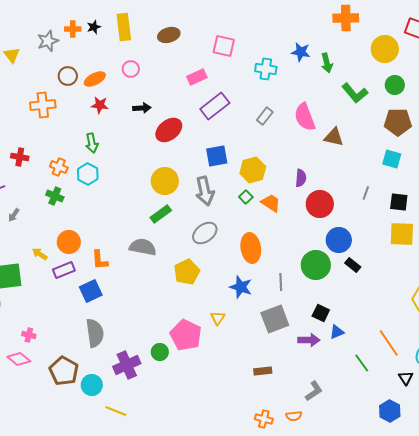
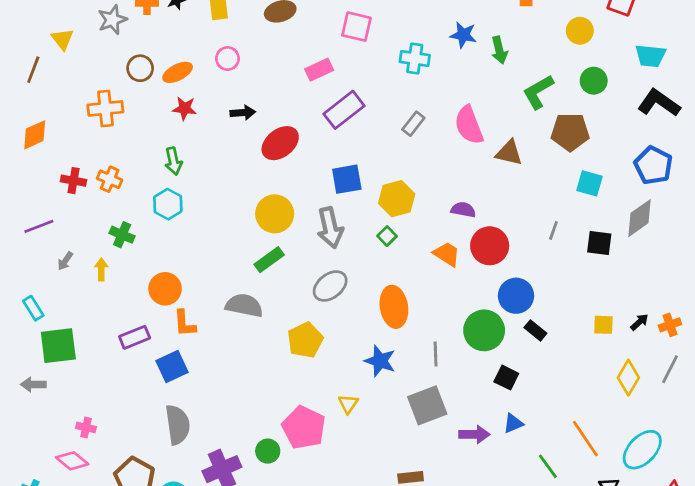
yellow circle: (385, 49) -> (580, 31), size x0.7
green L-shape: (355, 93) -> (538, 92), turned 100
brown pentagon: (398, 122) -> (570, 132), moved
orange cross: (59, 167) -> (110, 179), moved
purple semicircle: (301, 178) -> (463, 210), turned -84
orange trapezoid: (271, 203) -> (447, 254), moved
yellow square: (402, 234) -> (603, 325), moved, size x0.6
orange circle: (69, 242) -> (165, 289), moved
yellow arrow: (40, 254) -> (101, 269), moved, turned 56
black square: (321, 313) -> (506, 378), moved

